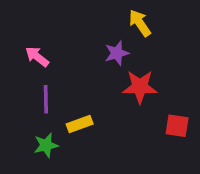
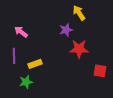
purple line: (46, 99) -> (14, 56), moved
yellow rectangle: (80, 124) -> (35, 64), moved

